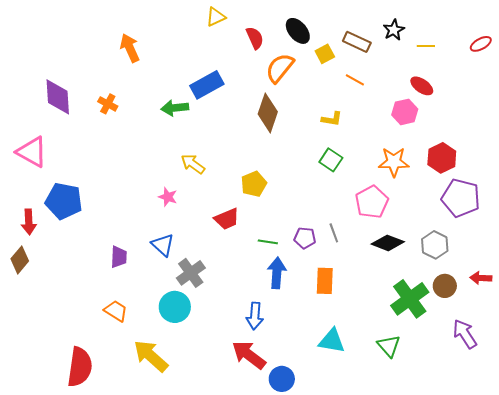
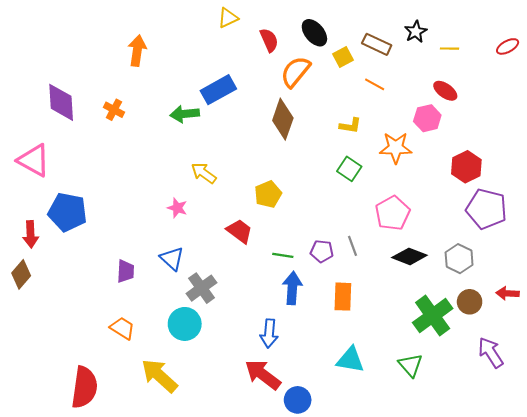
orange arrow: (130, 48) -> (137, 51), turned 32
orange star: (394, 162) -> (396, 148), moved
red trapezoid: (227, 219) -> (240, 231), turned -120

